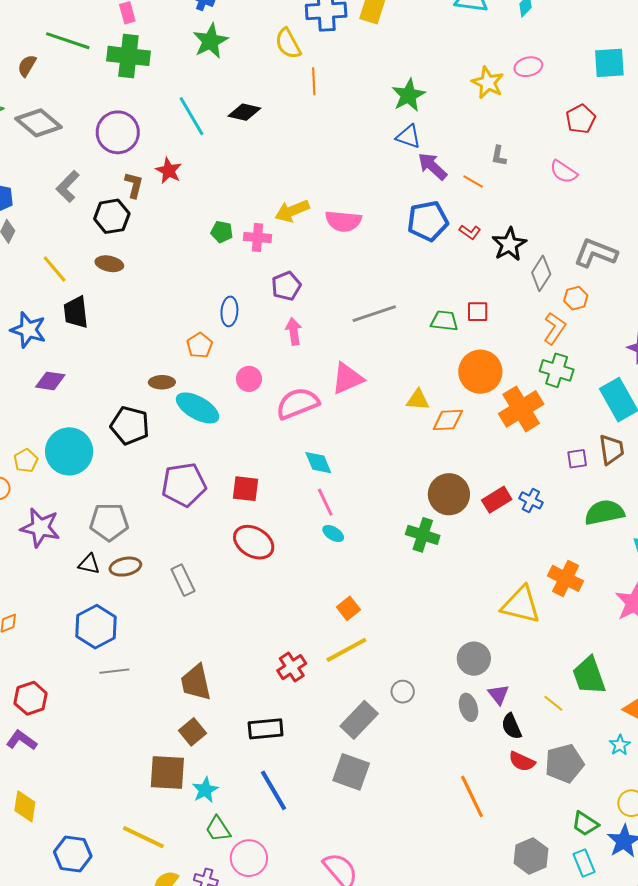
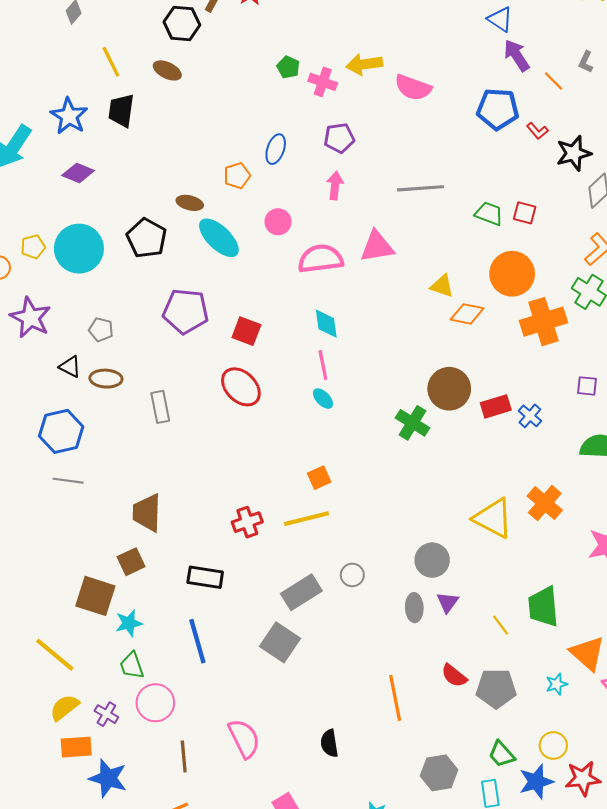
gray pentagon: (109, 522) -> (101, 330), size x0.6
black semicircle: (511, 726) -> (329, 743), moved

